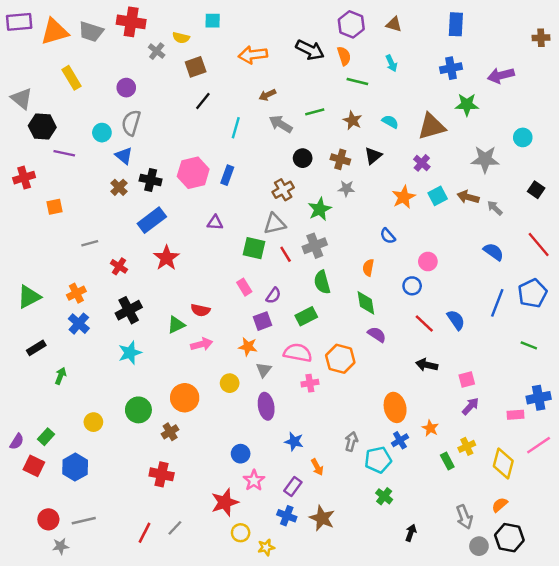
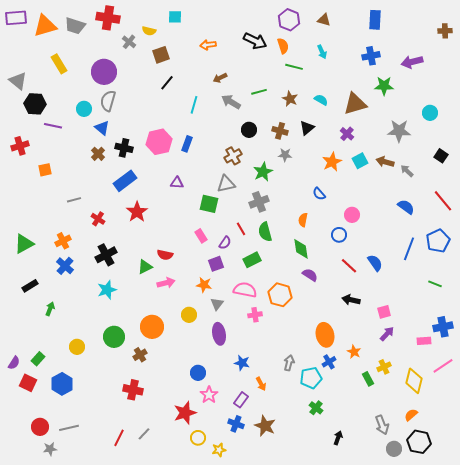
orange arrow: (253, 55) -> (208, 45), size x0.7
purple circle: (126, 88) -> (104, 72), size x1.6
red line: (286, 254) -> (241, 229), moved

